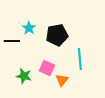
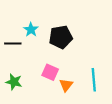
cyan line: (80, 59) -> (94, 80), moved
green star: (24, 76) -> (14, 82), moved

